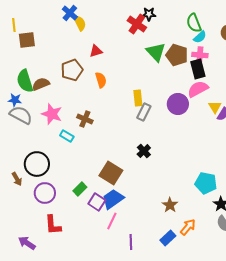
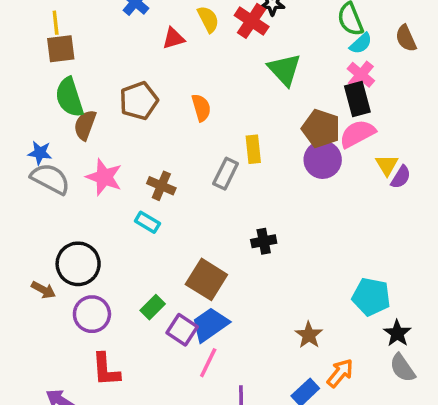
yellow semicircle: (80, 23) -> (208, 19), moved
yellow line: (14, 25) -> (56, 23), moved
red triangle: (96, 51) -> (173, 38), moved
brown pentagon: (177, 55) -> (321, 129), moved
pink cross: (200, 55) -> (361, 75), turned 35
orange semicircle: (101, 80) -> (201, 108), moved
green semicircle: (25, 81) -> (69, 97), moved
brown semicircle: (41, 84) -> (85, 125), turned -48
gray rectangle: (144, 112) -> (226, 174), moved
cyan rectangle: (67, 136) -> (147, 222), moved
black cross: (144, 151) -> (264, 241), turned 32
brown arrow: (17, 179) -> (43, 290), turned -32

